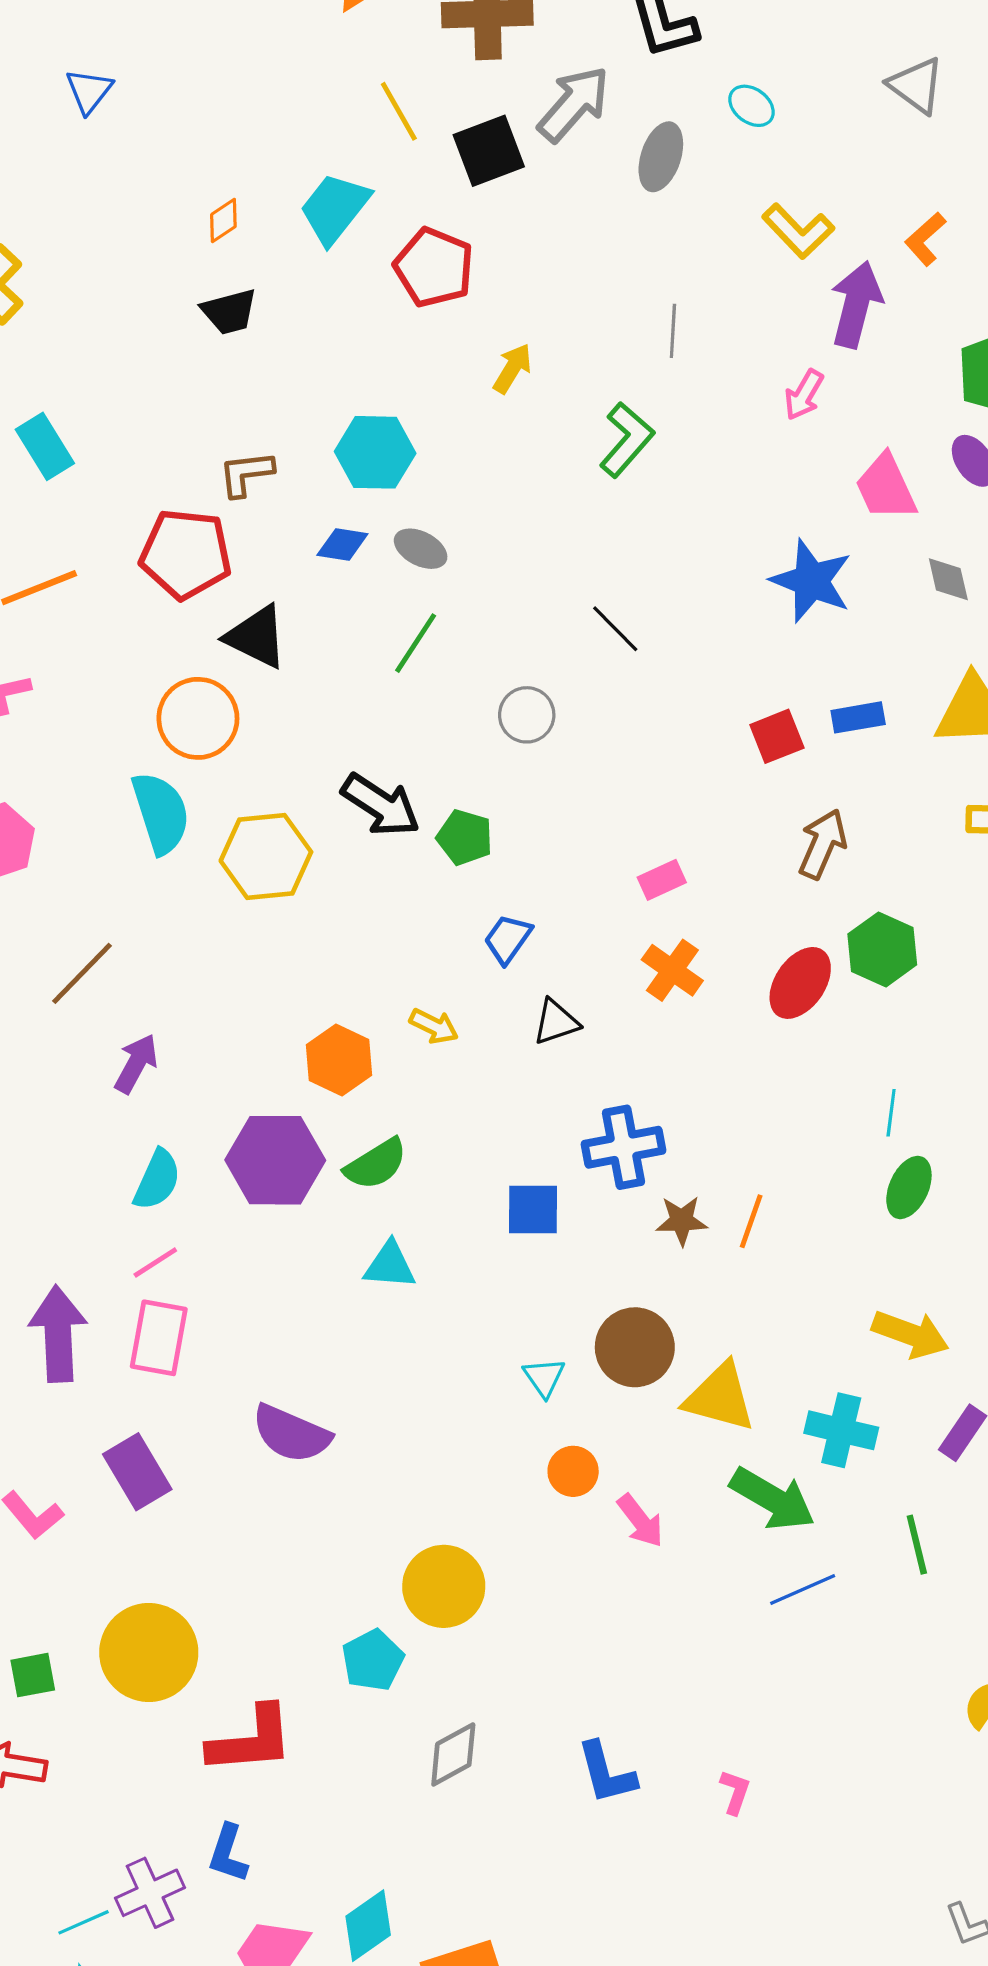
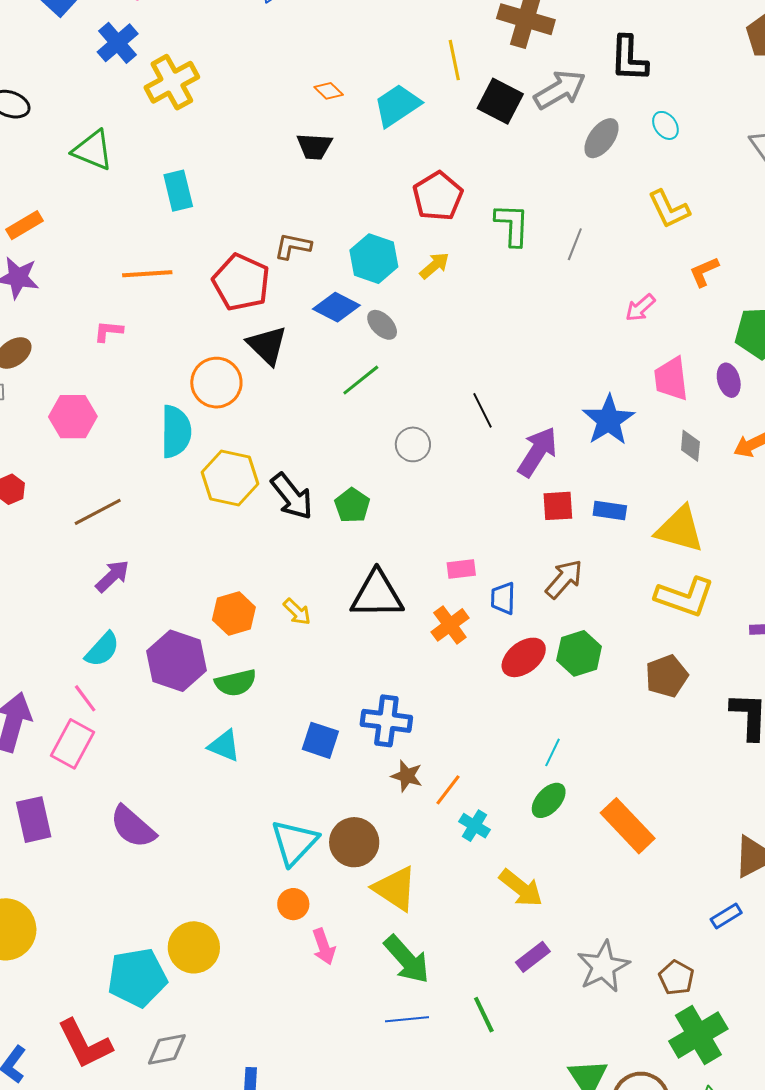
black square: (489, 151) -> (500, 101), turned 30
orange diamond: (223, 220) -> (329, 91), turned 60
orange L-shape: (925, 239) -> (704, 272), moved
red pentagon: (434, 267) -> (438, 196), moved
purple arrow: (856, 304) -> (537, 452), moved
yellow arrow: (512, 368) -> (434, 266), moved
green L-shape: (627, 440) -> (512, 225), moved, turned -57
blue diamond: (342, 545) -> (336, 307), size x1.4
black arrow: (381, 805) -> (292, 496), moved
blue trapezoid: (508, 939) -> (503, 598), moved, turned -52
black triangle: (556, 1022) -> (377, 595), moved, size x1.8
pink line: (155, 1262) -> (85, 698), turned 68
cyan triangle: (544, 1377) -> (294, 842), size x1.8
cyan cross: (841, 1430) -> (475, 826), moved, size x0.7
green line: (917, 1545) -> (484, 1015), turned -30
cyan pentagon: (373, 1660) -> (137, 978), size x1.5
red L-shape: (251, 1740) -> (85, 1044), moved, turned 50

